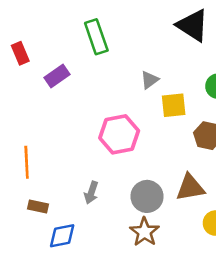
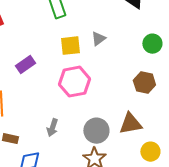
purple rectangle: (57, 76) -> (25, 65), moved
yellow square: (174, 105) -> (70, 46), moved

